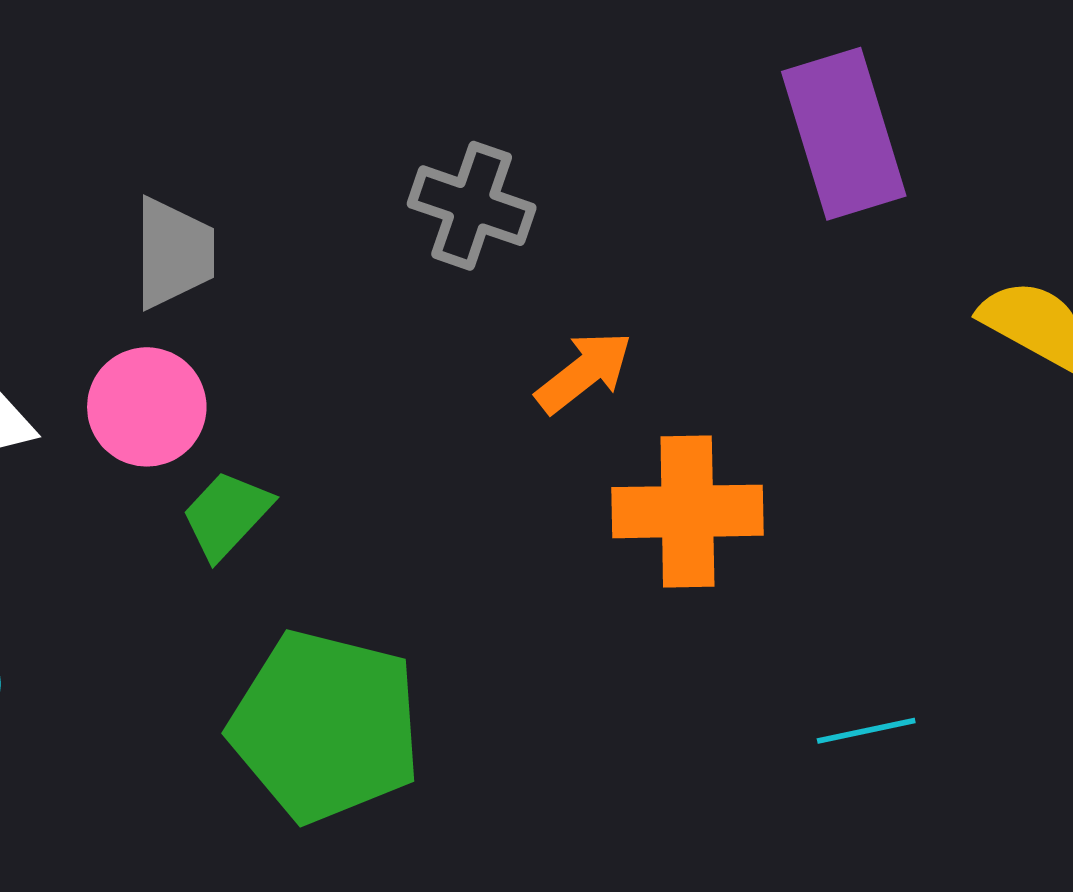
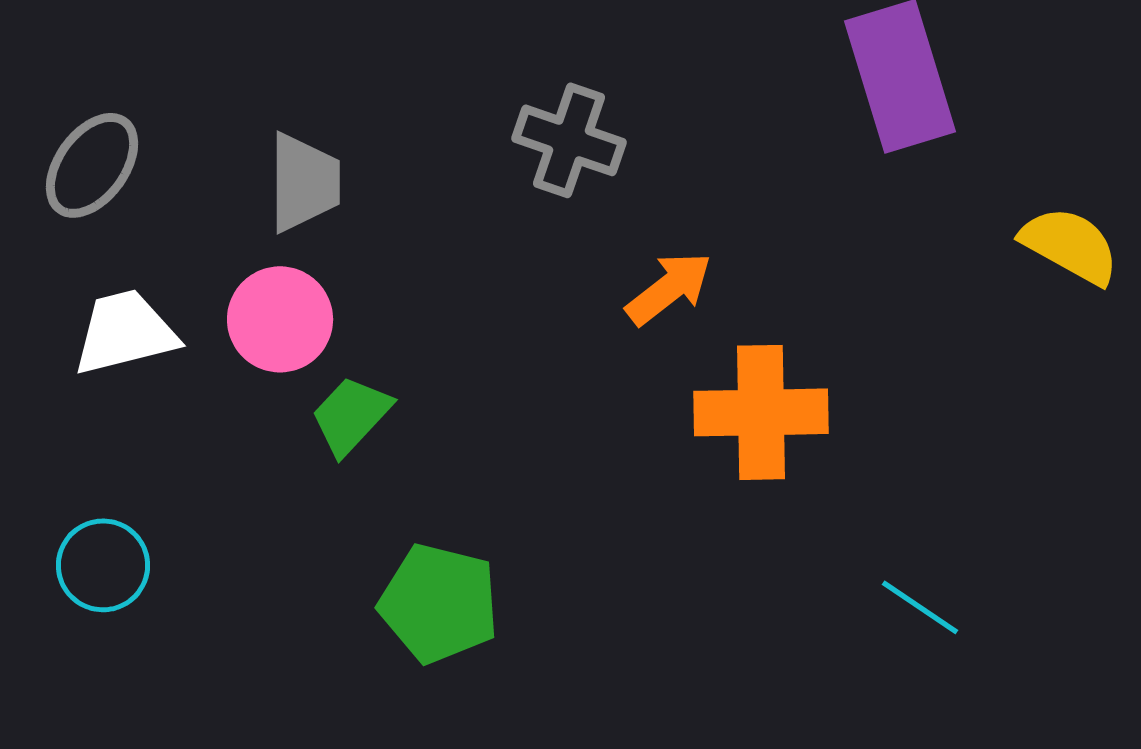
green pentagon: (326, 726) -> (439, 603), size x0.7
cyan line: (866, 731) -> (920, 607), turned 46

